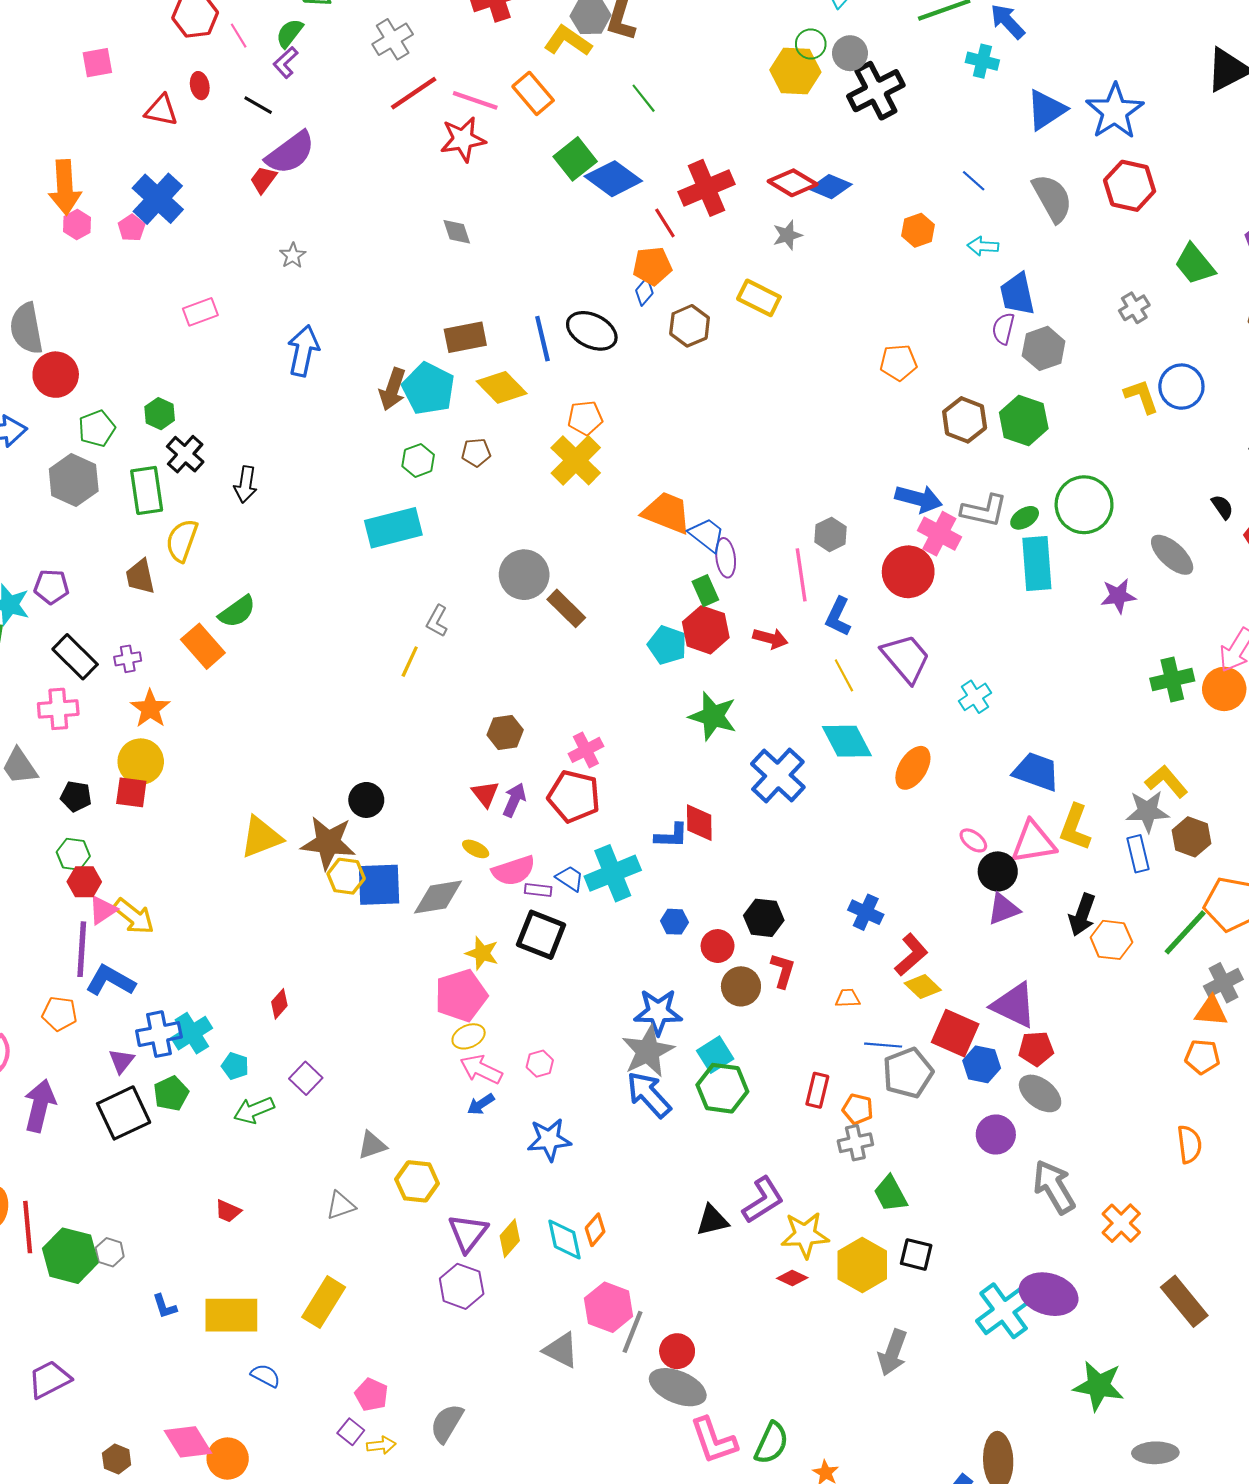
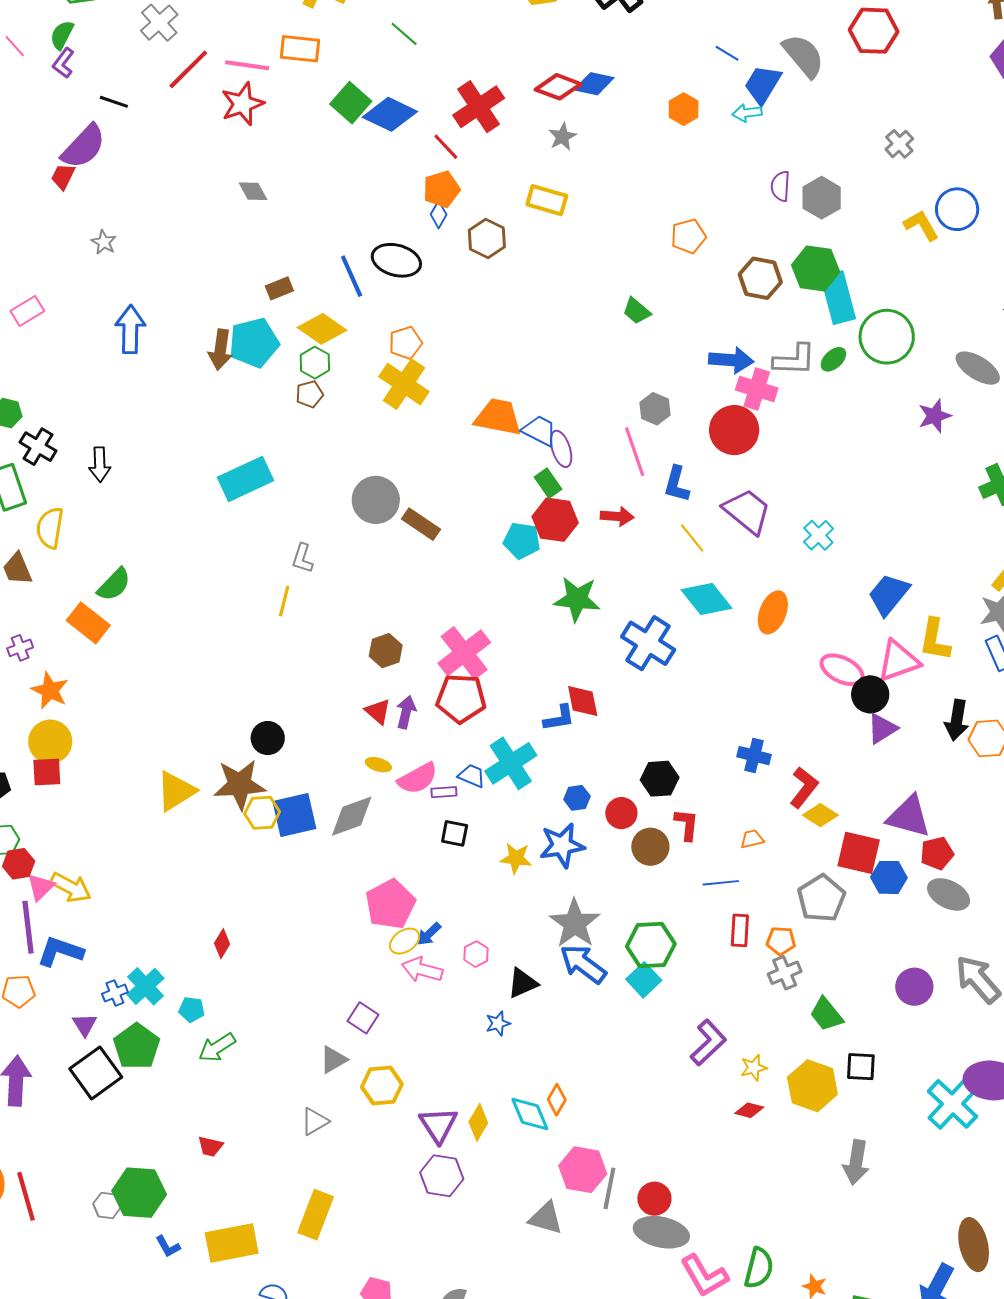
orange rectangle: (533, 93) -> (300, 49), turned -33
black line: (258, 105) -> (114, 102), moved
green trapezoid: (1195, 264) -> (637, 311), moved, size x0.7
blue trapezoid: (1017, 294) -> (763, 84), moved, turned 54
brown rectangle: (465, 337) -> (279, 288), size x0.7
cyan pentagon: (429, 389) -> (254, 343), turned -30
green hexagon: (418, 460) -> (315, 363), moved
cyan rectangle: (1037, 563) -> (838, 298), moved
pink cross: (586, 750) -> (464, 653), size x1.6
blue trapezoid: (1036, 772) -> (889, 594), turned -60
pink ellipse: (973, 840) -> (842, 670), size x1.6
black square: (541, 935) -> (455, 833), size x0.6
yellow star: (482, 953) -> (516, 858), moved
blue star: (658, 1012) -> (562, 845), moved
blue cross: (159, 1034) -> (115, 993), size x0.6
blue line: (883, 1045) -> (721, 883), moved
cyan square: (715, 1055) -> (644, 980), moved
purple square: (306, 1078) -> (363, 1018), moved
green pentagon: (171, 1093) -> (137, 1046), size x1.4
blue arrow: (481, 1104) -> (429, 934), moved
purple circle: (996, 1134) -> (914, 987), moved
blue star: (549, 1140) -> (498, 1023), size x0.6
black triangle: (712, 1220) -> (523, 983), moved
yellow star: (805, 1235) -> (754, 1068), size x0.6
green hexagon: (70, 1256) -> (139, 1193), moved

